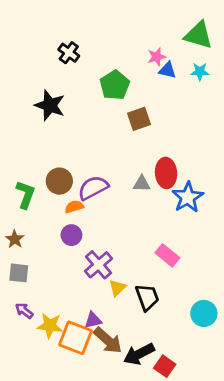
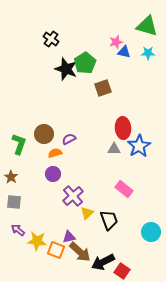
black star: (50, 105) -> (66, 69), moved
gray triangle: (142, 184) -> (114, 149), moved
purple semicircle: (93, 188) -> (69, 139), size x0.6
orange square: (76, 338) -> (56, 250), size x0.7

